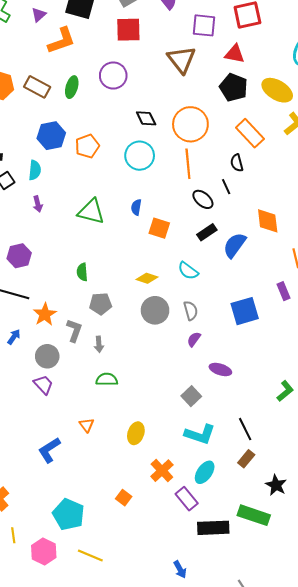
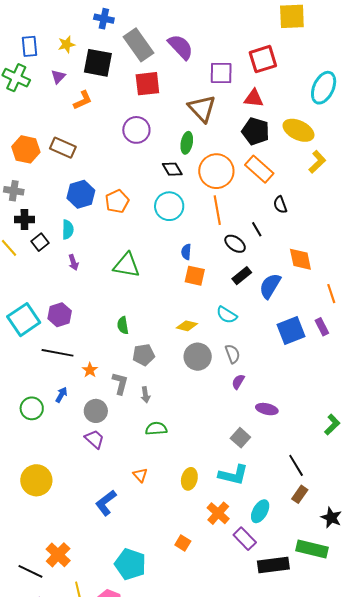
orange L-shape: (62, 41) -> (83, 100), size x0.7
green ellipse: (72, 87) -> (187, 143), moved
orange rectangle: (250, 133) -> (259, 169), moved
black semicircle: (237, 163) -> (280, 205), moved
blue semicircle: (136, 207) -> (186, 252), moved
blue square: (245, 311) -> (291, 330), moved
orange star: (45, 314) -> (90, 370), size x0.7
cyan L-shape: (200, 434) -> (233, 475), moved

